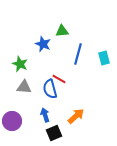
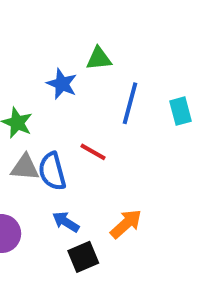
blue semicircle: (50, 89) -> (52, 171), moved
blue arrow: (45, 115) -> (66, 222), turned -40

